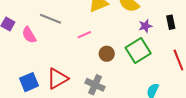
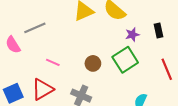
gray line: (51, 19) -> (35, 28), turned -45
pink line: (84, 35) -> (53, 62), moved, turned 48

